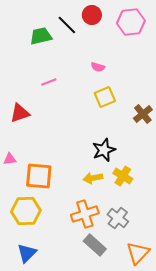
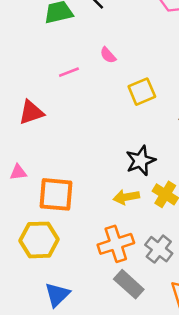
pink semicircle: (98, 67) -> (108, 55), moved, turned 32
blue triangle: (27, 253) -> (57, 295), moved

